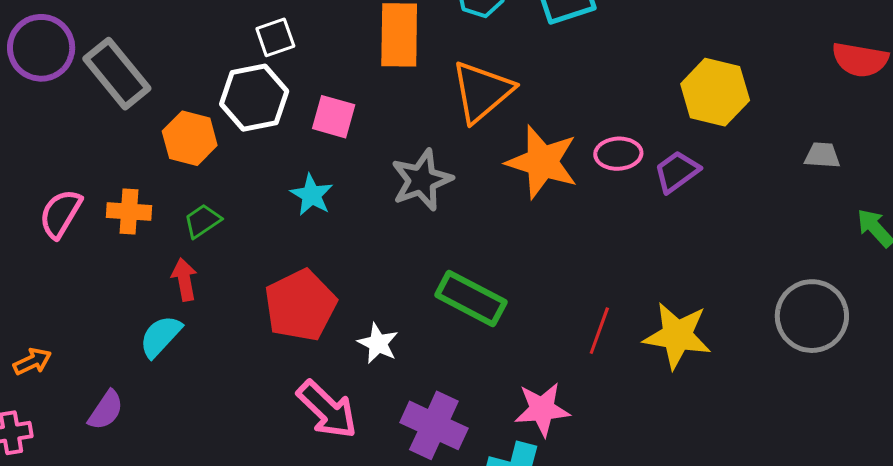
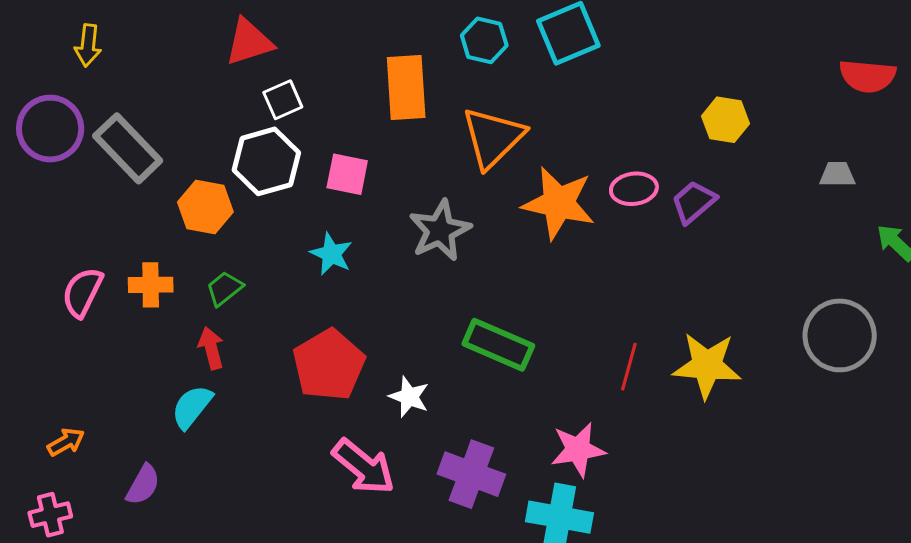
yellow hexagon: (715, 92) -> (725, 120), size x0.7

